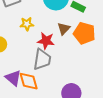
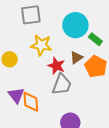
yellow star: (27, 24) -> (41, 45), size x1.5
gray trapezoid: (42, 59) -> (62, 84), moved

